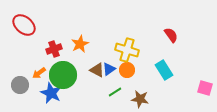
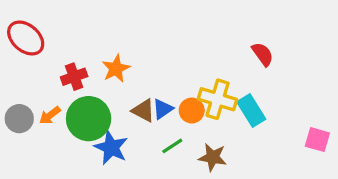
yellow cross: (127, 50) -> (217, 99), moved
gray circle: (20, 85) -> (19, 119), moved
blue star: (51, 93) -> (111, 148), moved

